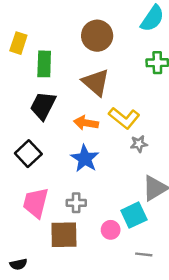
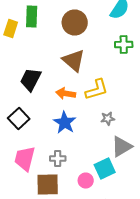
green rectangle: (44, 64) -> (32, 16), moved
yellow L-shape: (124, 118) -> (97, 90), turned -55
gray star: (139, 144) -> (108, 118), moved

